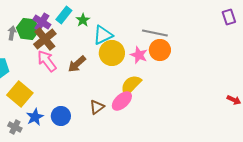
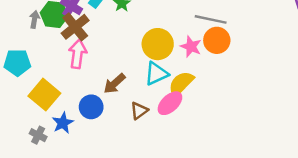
cyan triangle: (103, 35) -> (156, 74), moved
pink arrow: (47, 61) -> (78, 54), turned 45
brown arrow: (77, 64) -> (115, 83), moved
blue circle: (61, 116) -> (91, 107), moved

